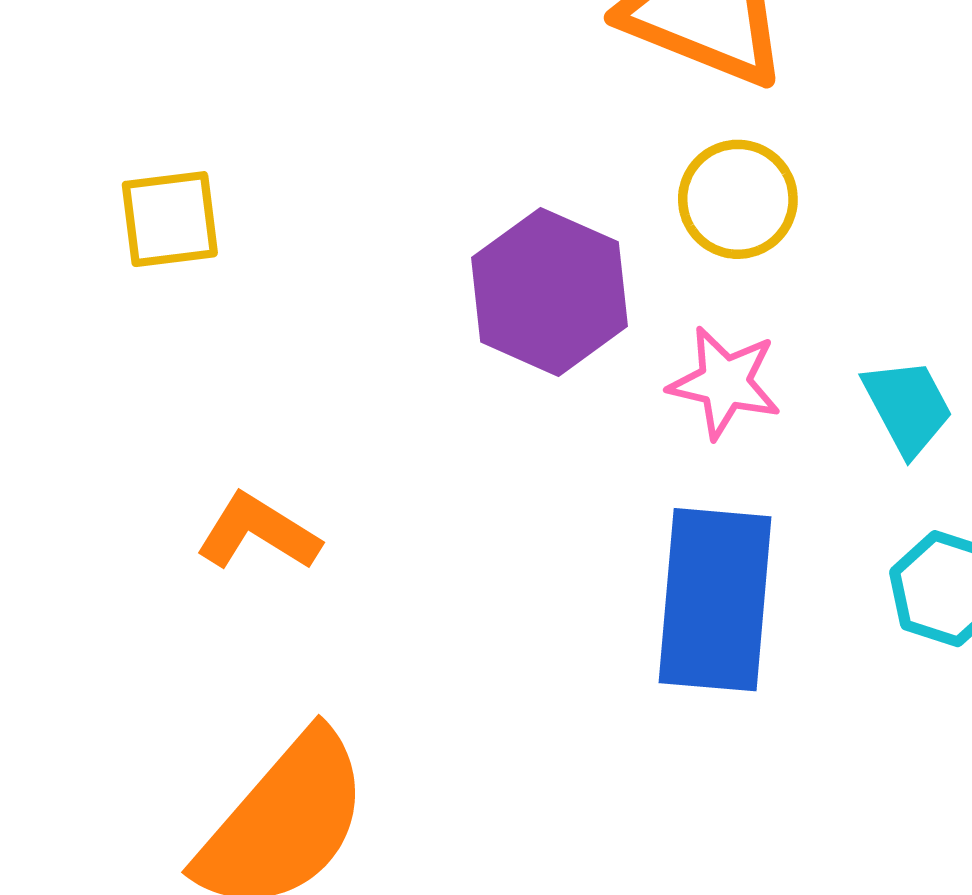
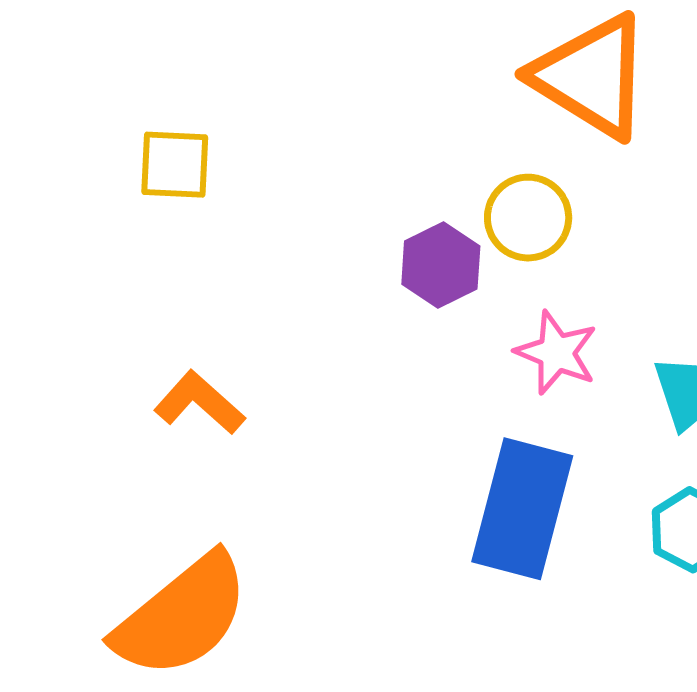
yellow circle: (738, 199) -> (528, 218), moved
purple hexagon: (550, 292) -> (441, 265), size x0.7

